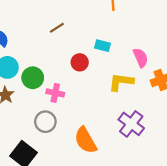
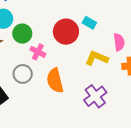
red circle: (80, 62) -> (66, 32), size x1.6
orange semicircle: (86, 140) -> (55, 81), moved

